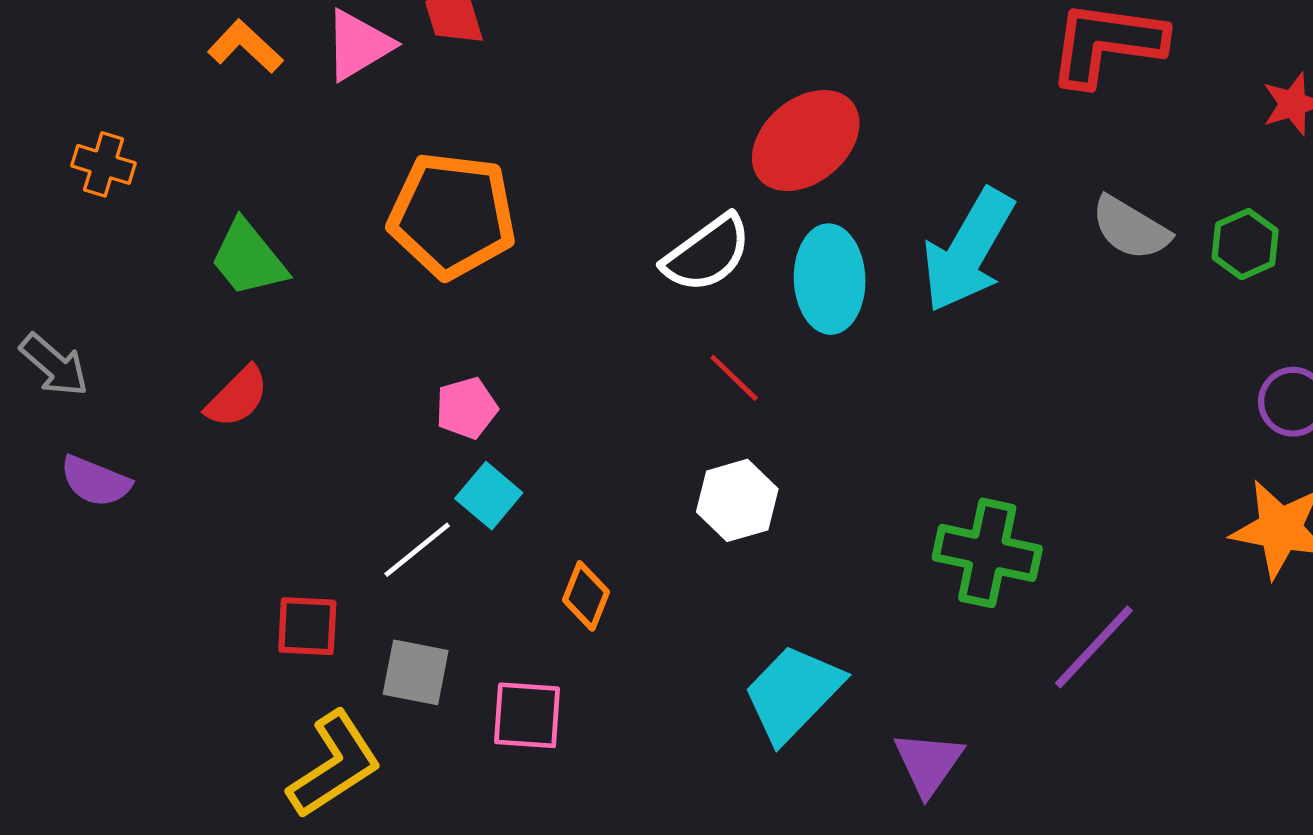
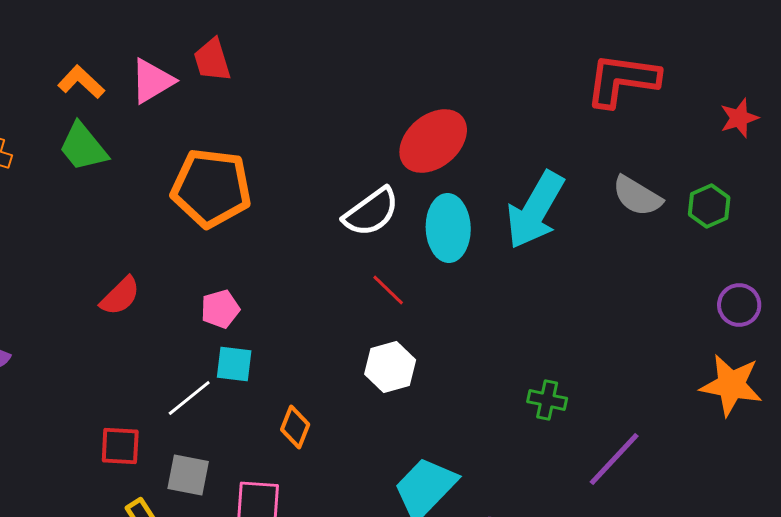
green trapezoid: (248, 258) -> (83, 147), moved
red semicircle: (237, 397) -> (120, 296), moved
cyan square: (489, 496) -> (234, 364), turned -33
green cross: (987, 553) -> (547, 400), size x0.6

